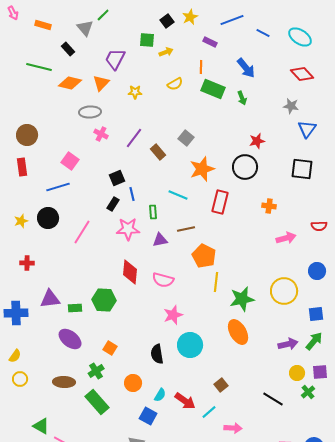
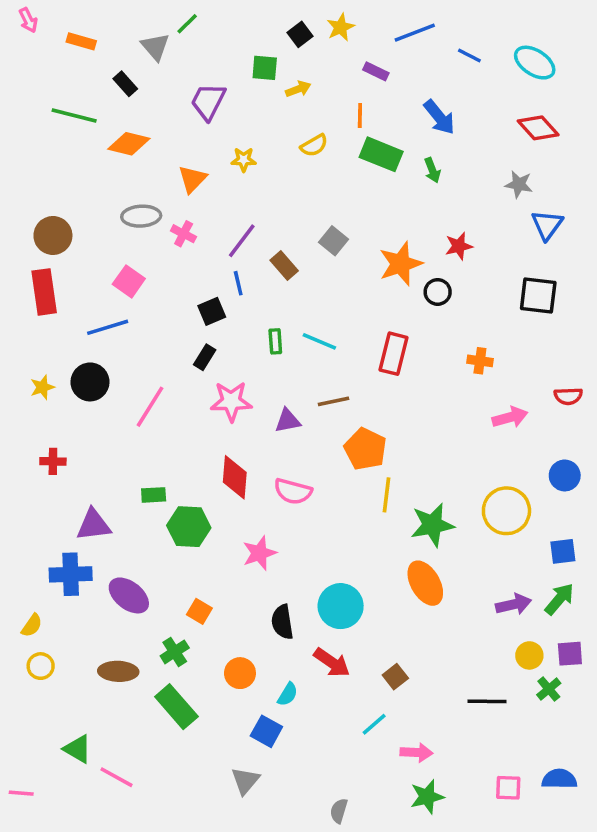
orange triangle: (101, 83) -> (192, 179), moved
gray ellipse: (90, 112) -> (141, 216), moved
red rectangle: (22, 167) -> (44, 292), size x1.4
black circle: (245, 167) -> (438, 292), size x0.6
orange star: (202, 169) -> (401, 264), moved
blue line: (132, 194) -> (238, 283), moved
green rectangle: (153, 212) -> (275, 341), moved
green rectangle: (75, 308) -> (154, 495), moved
blue cross: (16, 313) -> (71, 574), moved
pink star: (173, 315) -> (259, 553), moved
black line: (273, 399) -> (487, 701), turned -30
red arrow: (185, 401) -> (332, 663), moved

